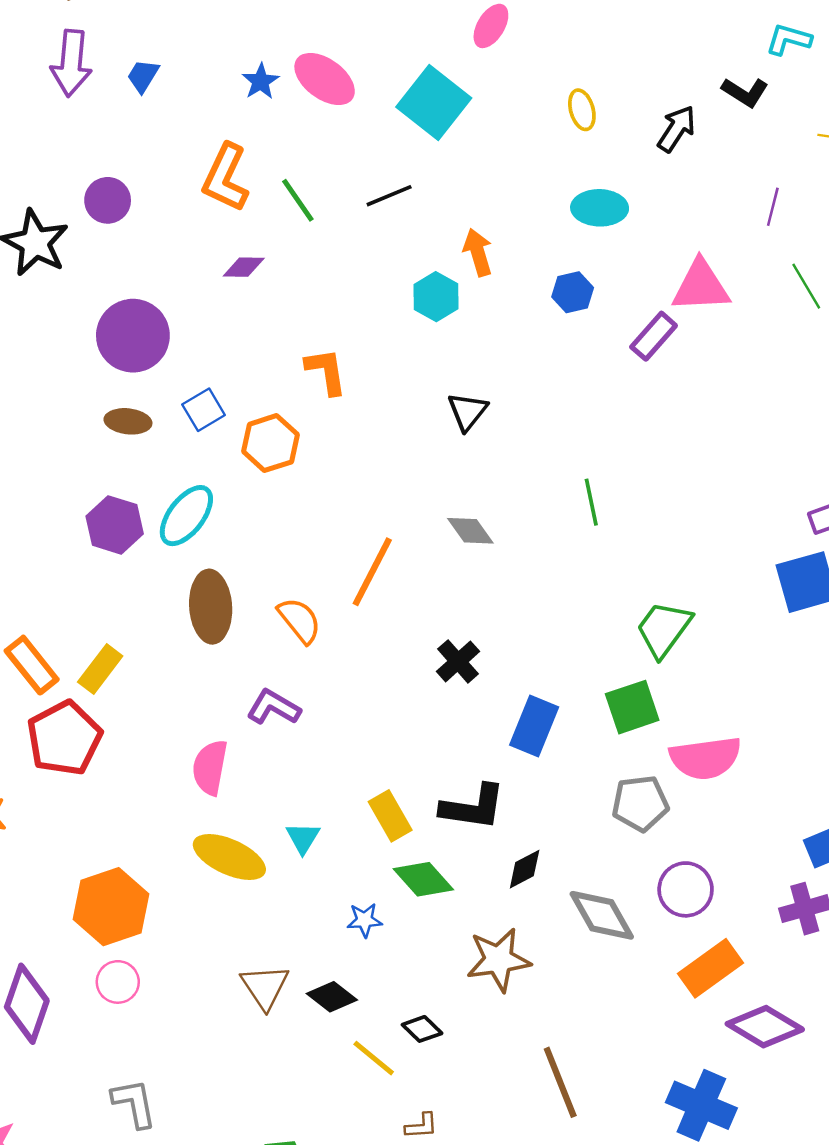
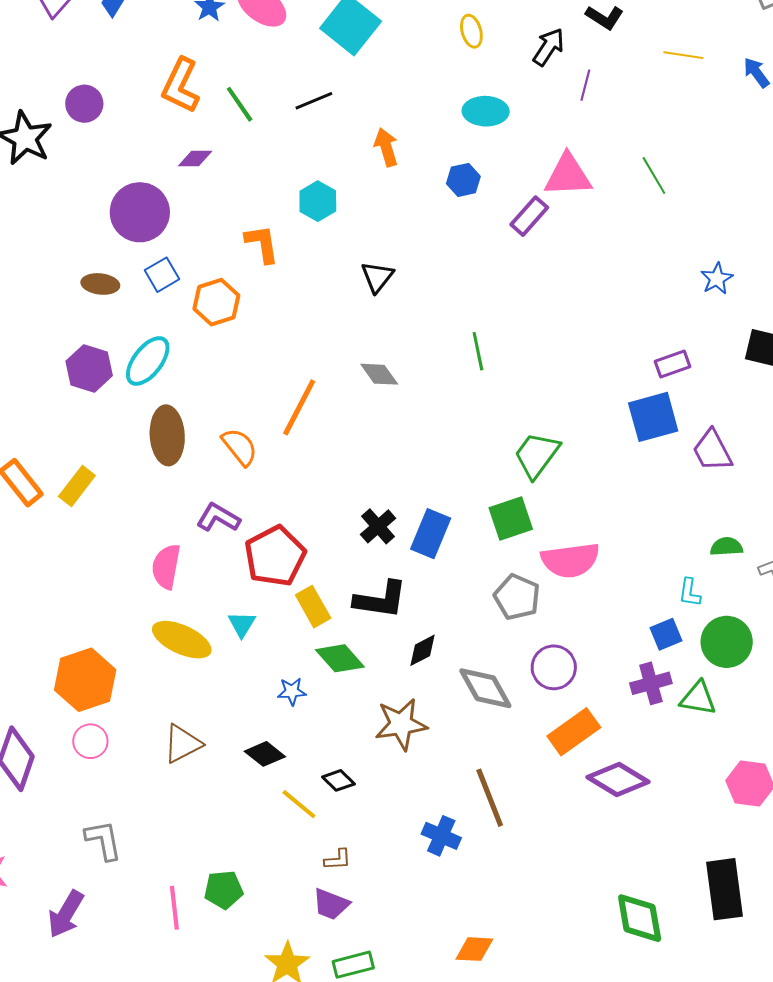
purple line: (773, 207) -> (585, 85), moved
cyan hexagon: (436, 297) -> (318, 201), moved
purple circle: (133, 336) -> (140, 212), moved
black cross: (458, 661) -> (378, 526), moved
red pentagon: (64, 738) -> (275, 556), moved
gray pentagon: (640, 803) -> (517, 597), turned 30
brown triangle: (265, 987) -> (182, 744), moved, turned 36
brown line: (560, 1082) -> (490, 798), moved
blue cross: (701, 1105) -> (441, 836), moved, size x0.7

